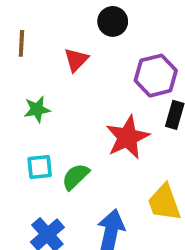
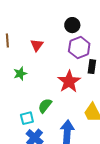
black circle: (113, 21) -> (72, 25), moved
cyan square: (40, 167) -> (27, 118), moved

